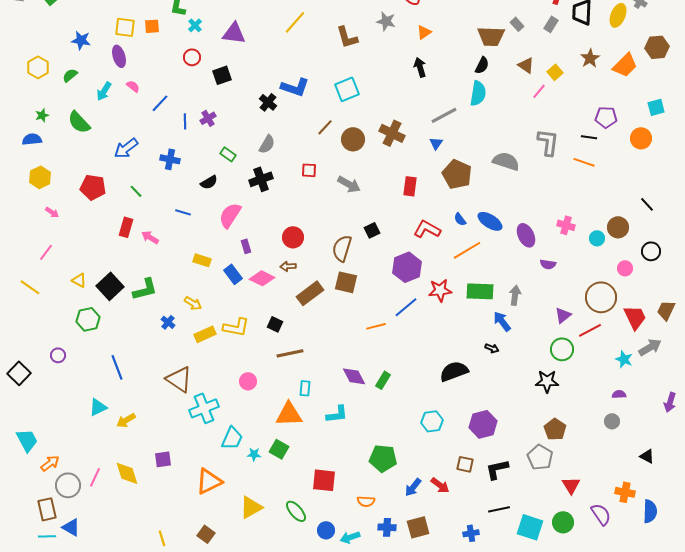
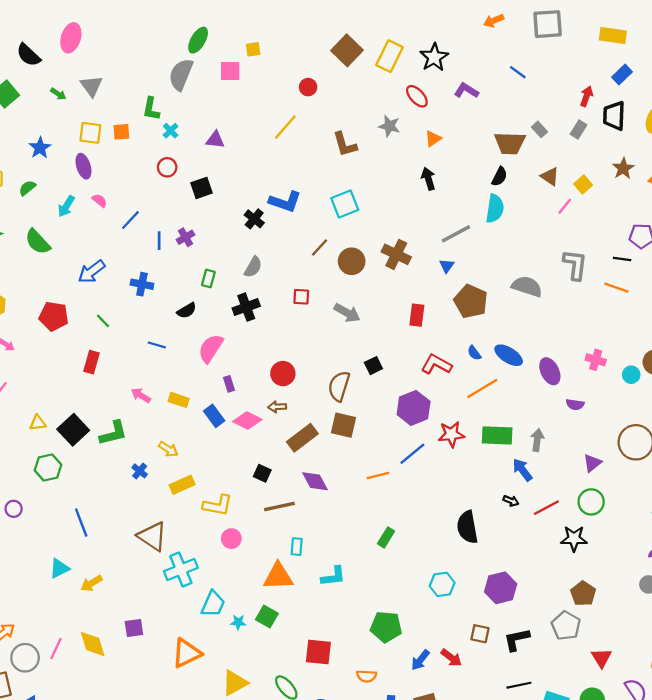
purple triangle: (234, 33) -> (215, 140), size x0.7
blue star: (81, 40) -> (40, 148), turned 30
green rectangle: (228, 154) -> (208, 278), turned 70
pink arrow: (150, 237) -> (141, 395), moved
yellow triangle: (79, 280) -> (38, 423), turned -35
yellow L-shape: (236, 327) -> (218, 505), moved
red line: (590, 330) -> (546, 508), moved
black semicircle: (454, 371) -> (467, 527), turned -80
purple diamond: (354, 376) -> (315, 481), moved

